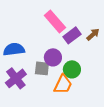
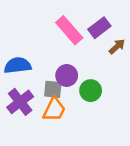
purple rectangle: (72, 35) -> (99, 28), moved
orange trapezoid: (63, 84) -> (54, 109), moved

